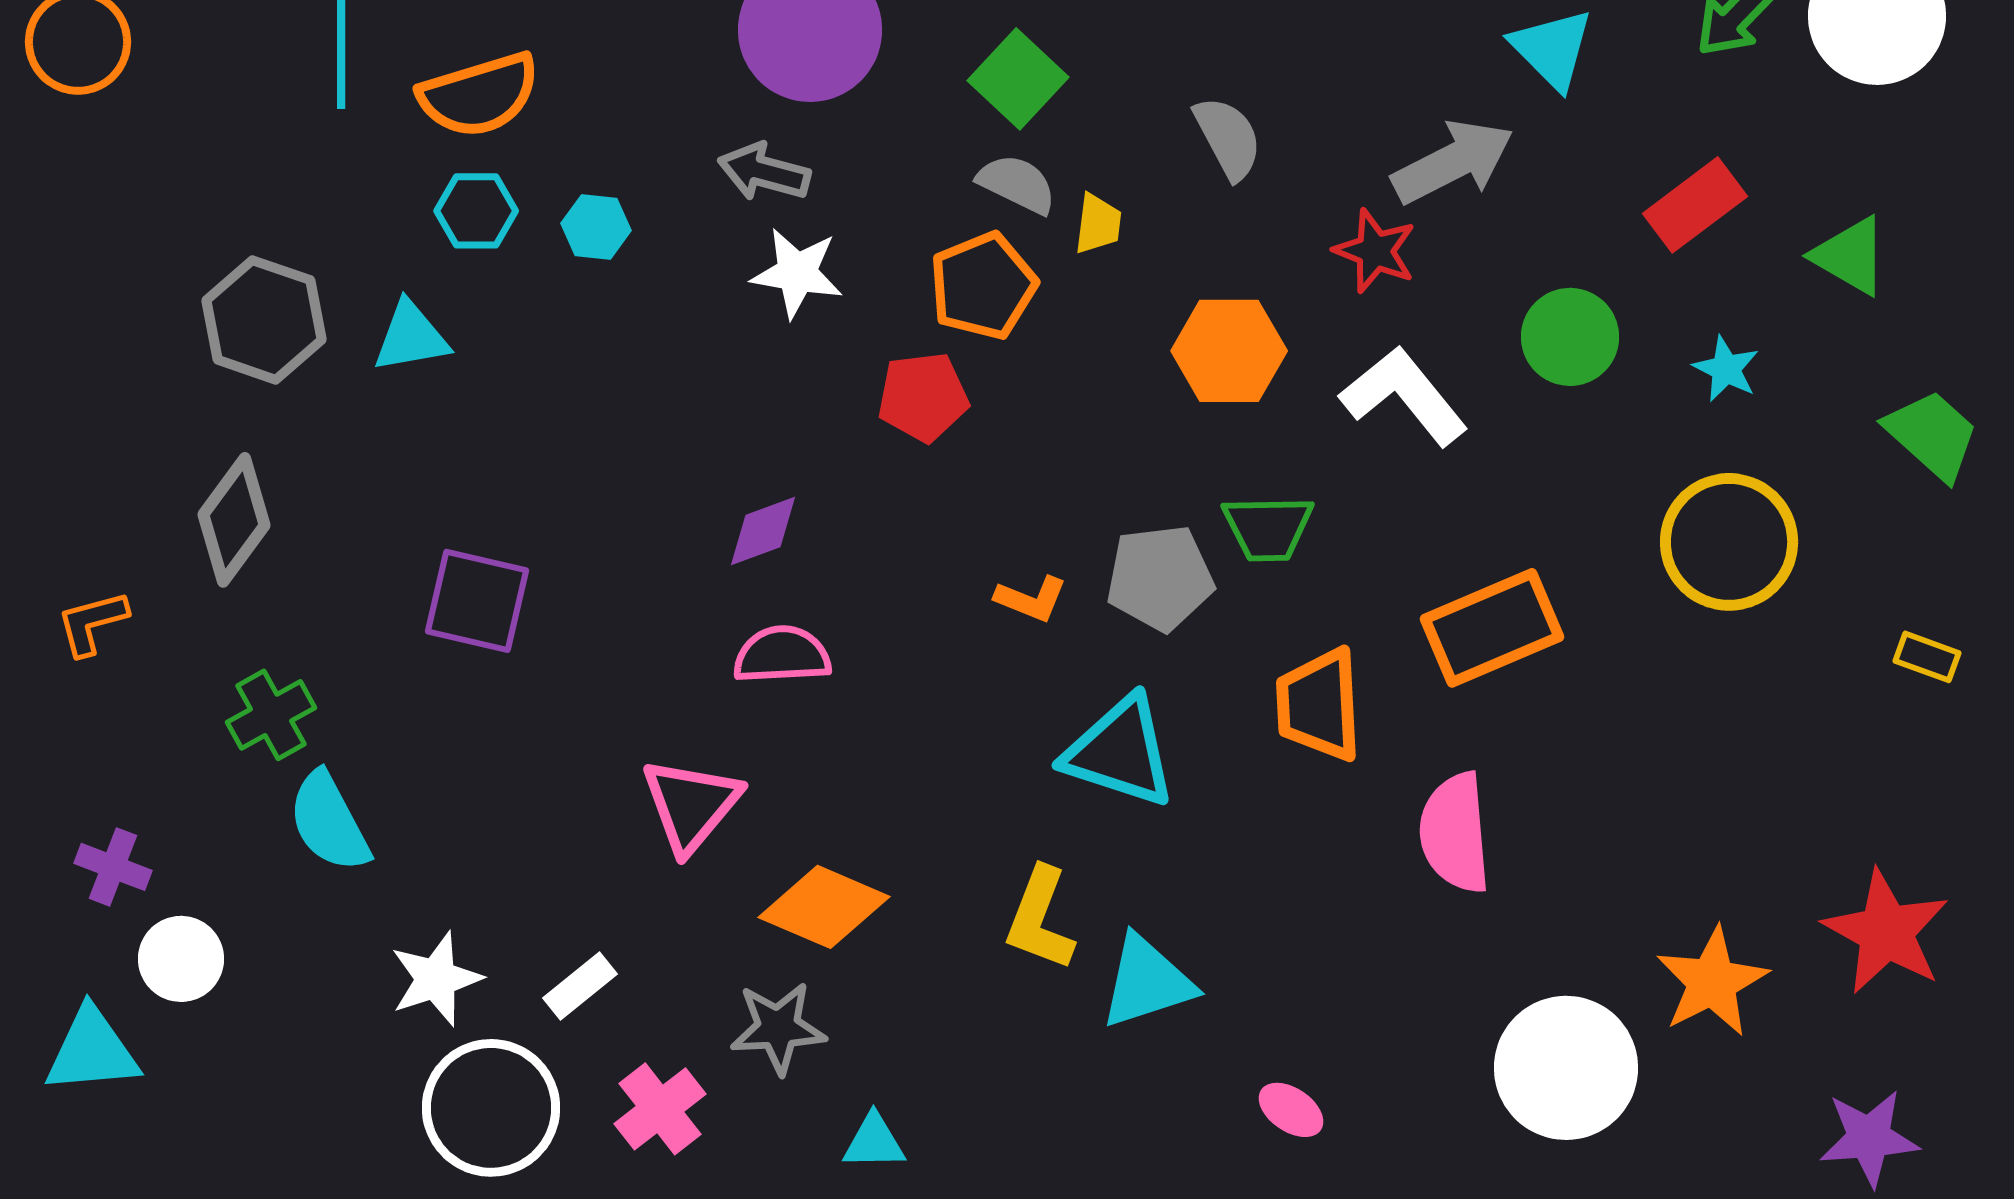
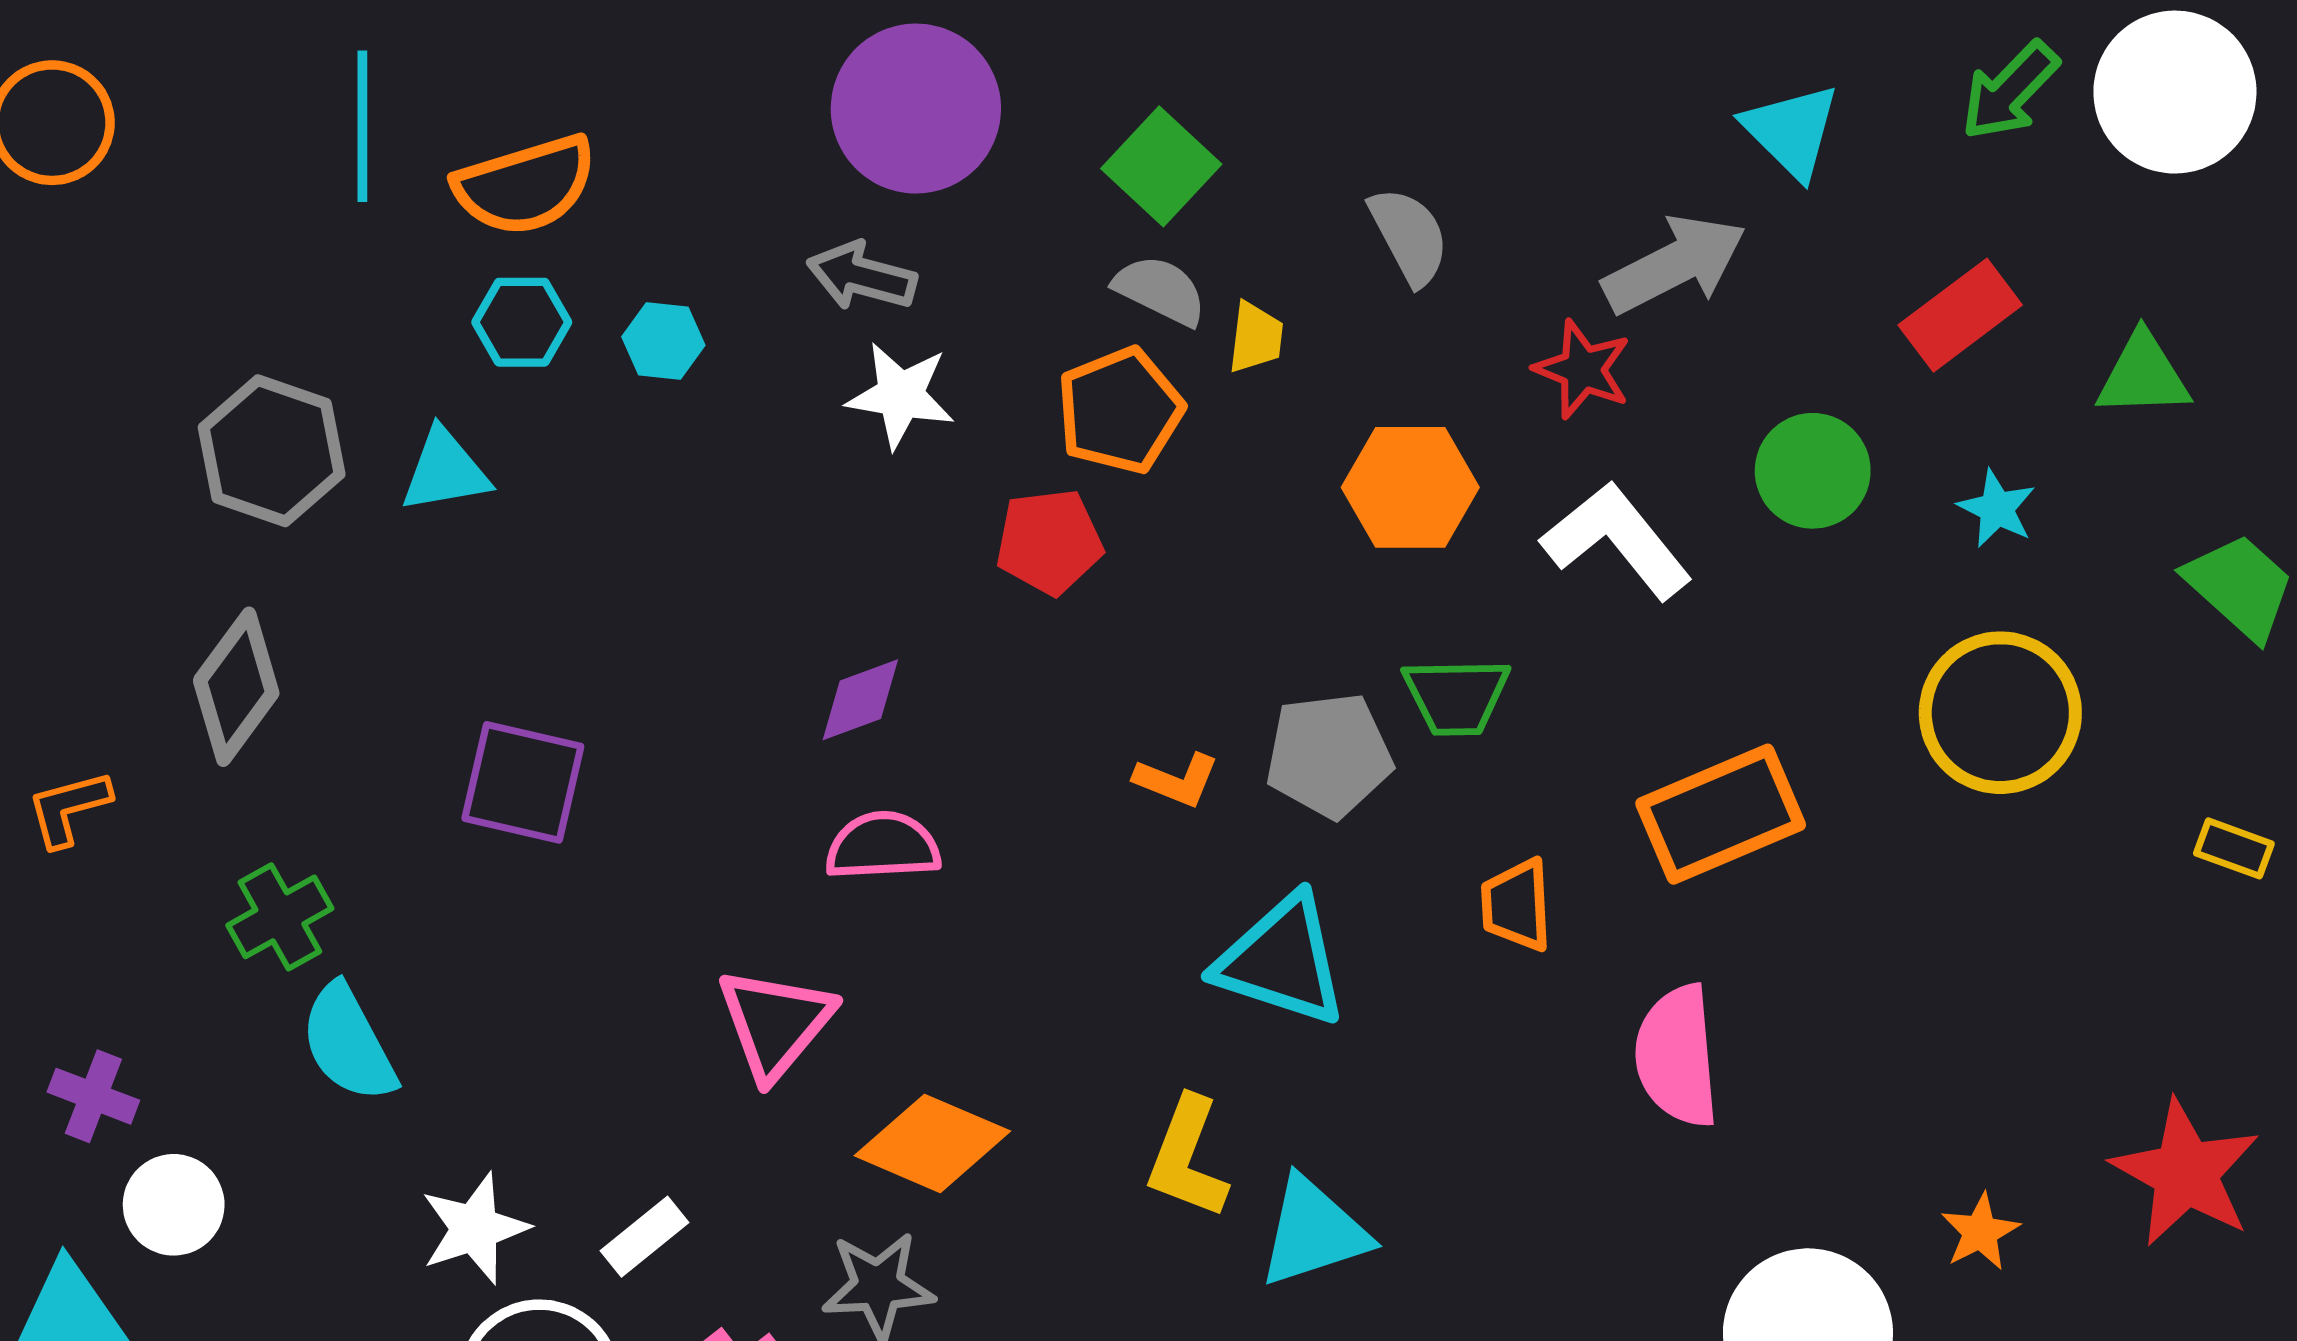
green triangle: (1850, 256) -> (2143, 375), turned -32
orange trapezoid: (1319, 705) -> (1516, 905), size x0.7
orange star: (1712, 982) -> (1980, 1232), size x0.6

